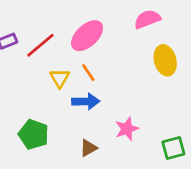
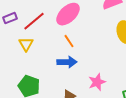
yellow triangle: (60, 78) -> (26, 44), moved

